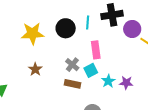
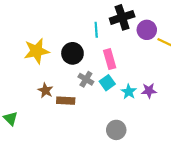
black circle: (66, 28) -> (72, 53), moved
brown rectangle: (73, 84) -> (66, 101), moved

